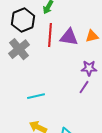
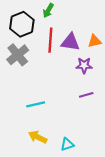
purple star: (89, 68) -> (84, 65), moved
purple line: (84, 87) -> (86, 95), turned 40

